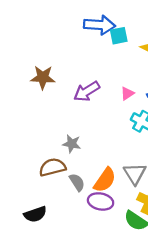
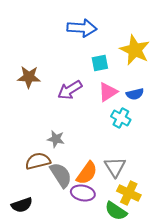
cyan square: (119, 36) -> (100, 63), moved
pink triangle: (127, 93) -> (108, 92), size x1.5
gray semicircle: (77, 182) -> (61, 175), size x1.5

